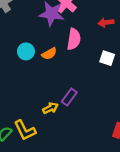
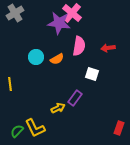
red arrow: (106, 23) -> (108, 48), moved
white square: (107, 58) -> (92, 74), moved

